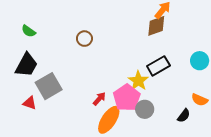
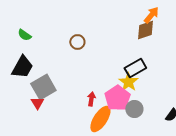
black rectangle: (158, 66) -> (135, 68), moved
red arrow: (99, 99) -> (91, 99), turned -32
red triangle: (30, 103) -> (37, 103), moved, turned 40

